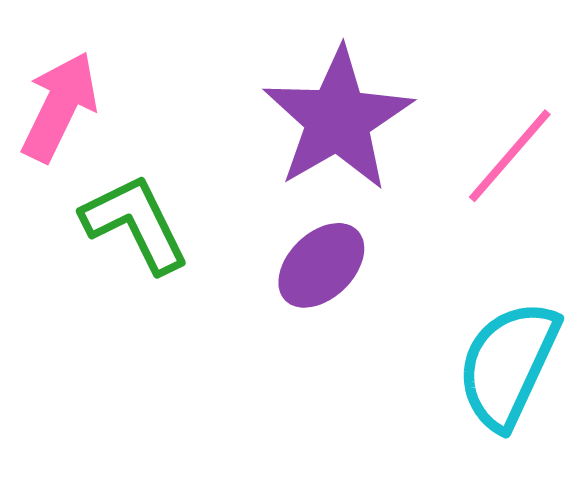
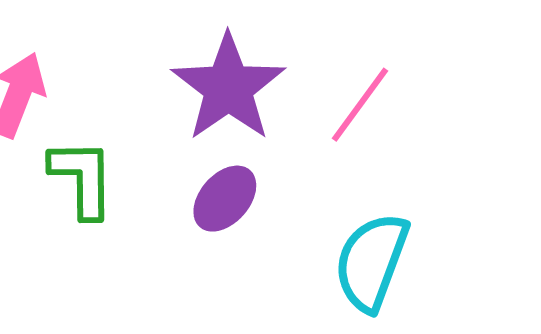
green L-shape: (135, 224) -> (82, 178), turned 30

